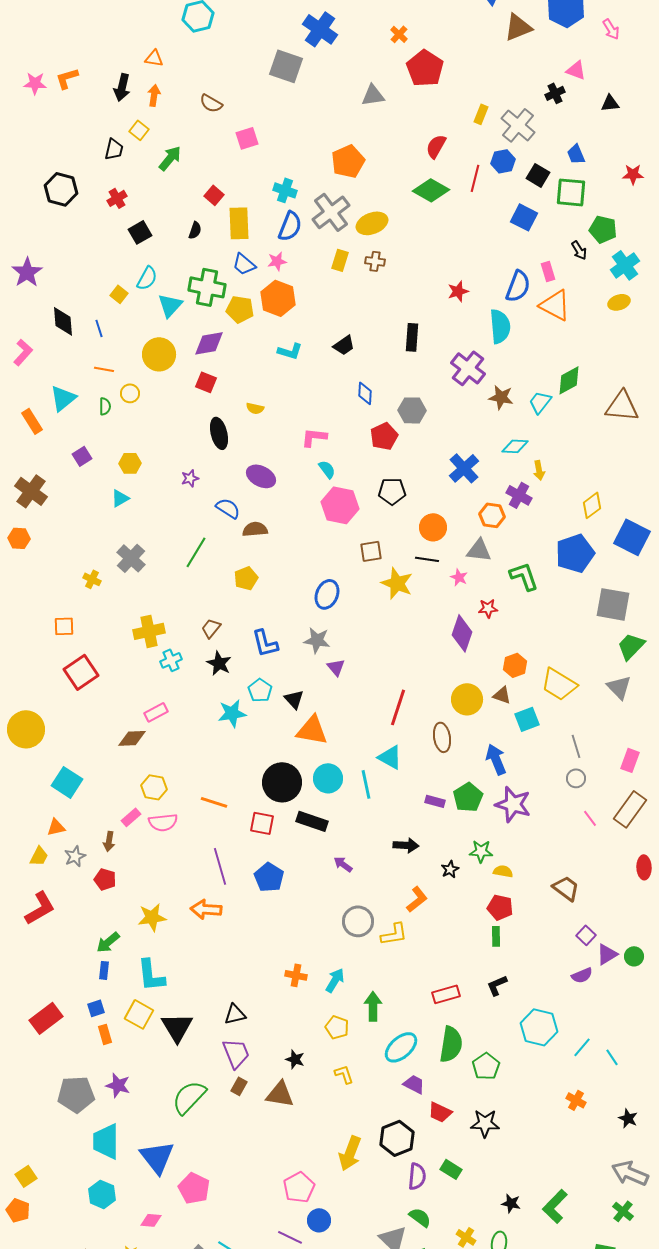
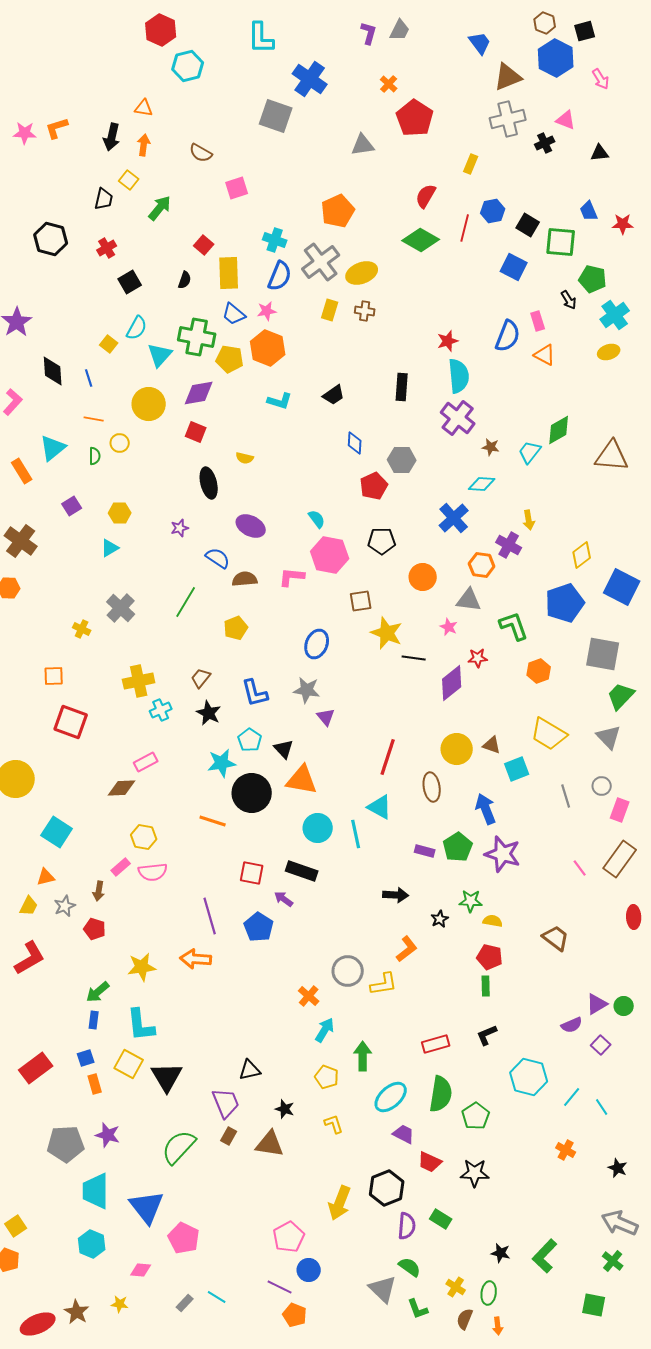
gray cross: (518, 125) -> (508, 119), moved, turned 36
blue trapezoid: (576, 154) -> (589, 211), moved
orange triangle: (555, 305) -> (545, 355), size x0.7
cyan semicircle: (500, 326) -> (459, 376), moved
brown star: (501, 397) -> (491, 447), size x0.7
pink L-shape: (314, 437) -> (292, 577), moved
cyan diamond: (515, 446) -> (482, 484), moved
black line: (427, 559) -> (414, 658), moved
purple diamond: (462, 633) -> (452, 683), turned 33
orange hexagon: (515, 665) -> (539, 671), moved
red square: (81, 672) -> (71, 722), turned -36
gray circle: (576, 778) -> (602, 786), moved
black circle: (282, 782) -> (252, 793), moved
orange line: (214, 802) -> (213, 821), moved
purple arrow: (343, 864) -> (284, 899), moved
purple square: (586, 935) -> (601, 1045), moved
orange cross: (296, 975) -> (309, 996), moved, turned 30
black triangle: (235, 1014) -> (250, 1070), moved

